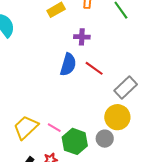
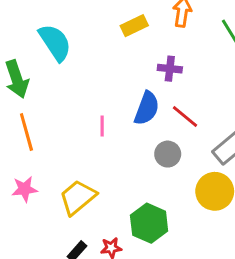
pink line: (54, 128) -> (102, 126), moved, turned 56
gray circle: (105, 139) -> (168, 154), moved

